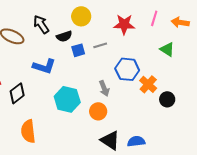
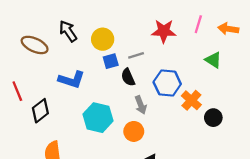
yellow circle: (81, 16) -> (103, 39), moved
black semicircle: (64, 36) -> (128, 77), moved, turned 84

